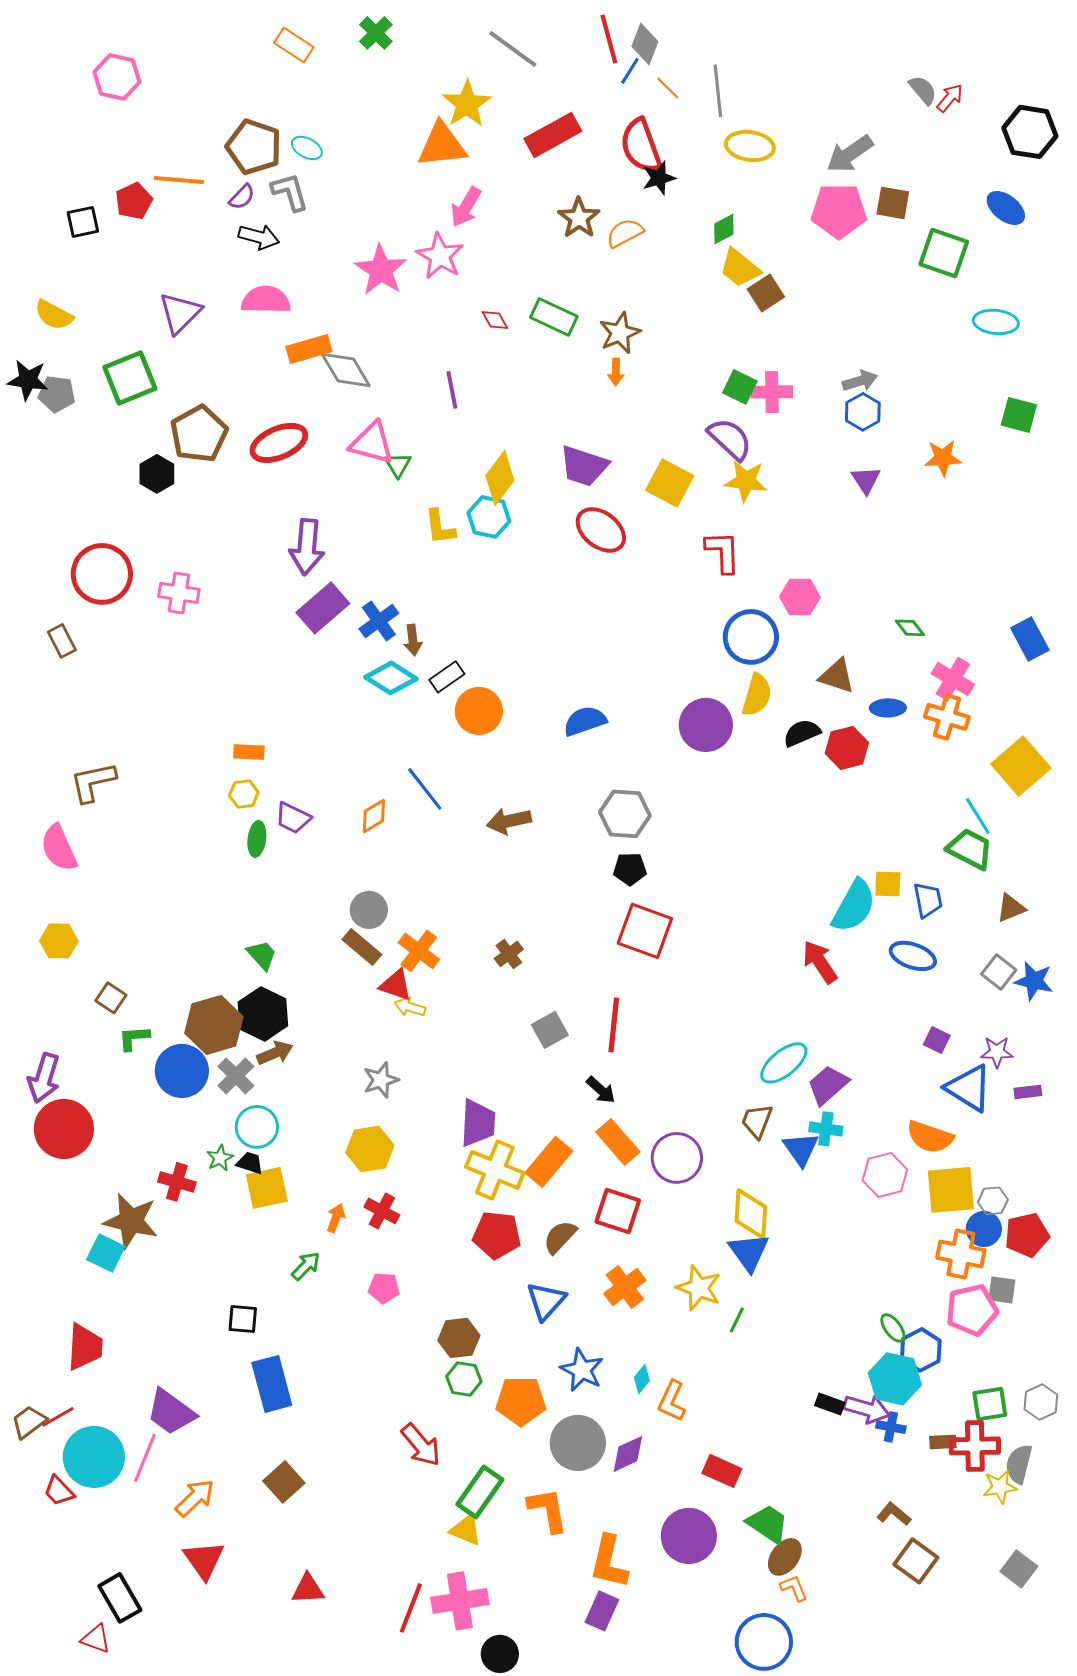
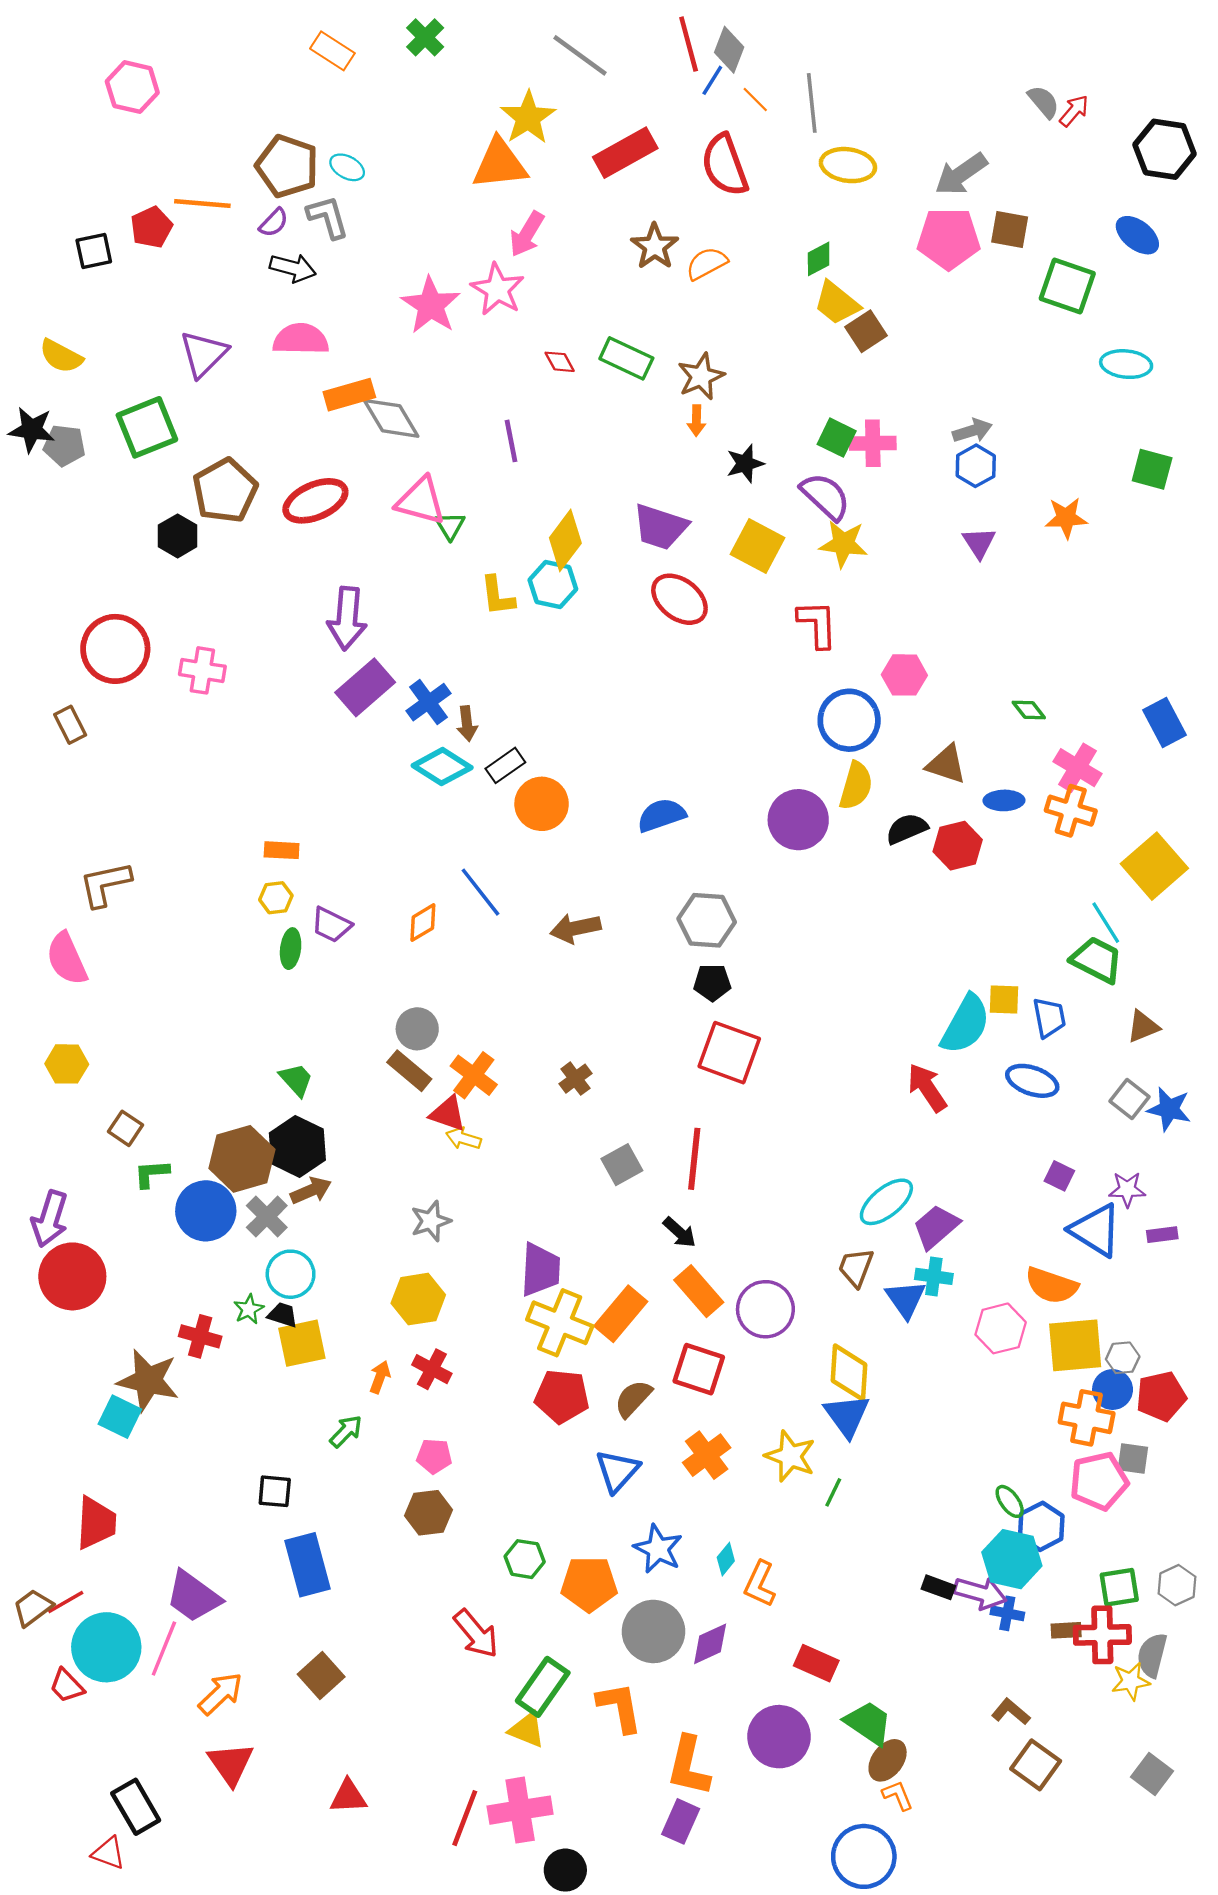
black star: (659, 178) -> (745, 464), moved
brown hexagon: (459, 1338) -> (428, 1513), moved

